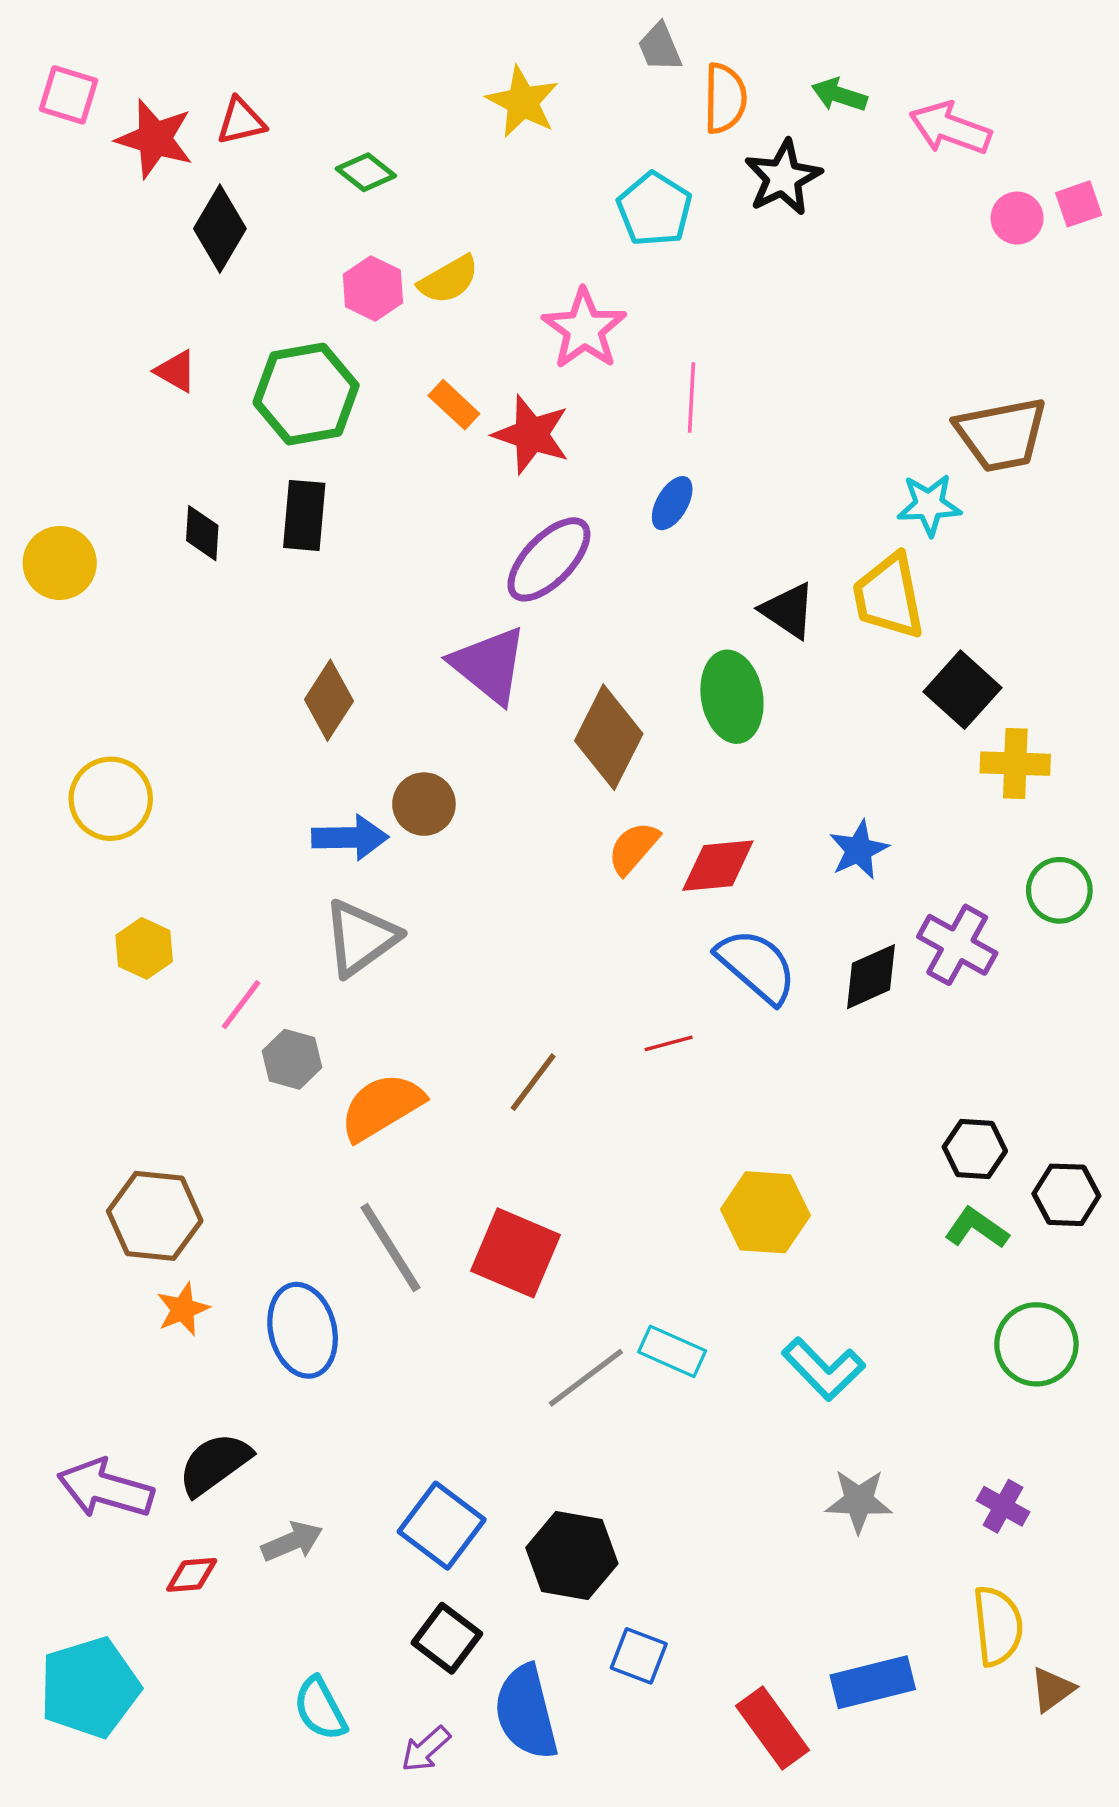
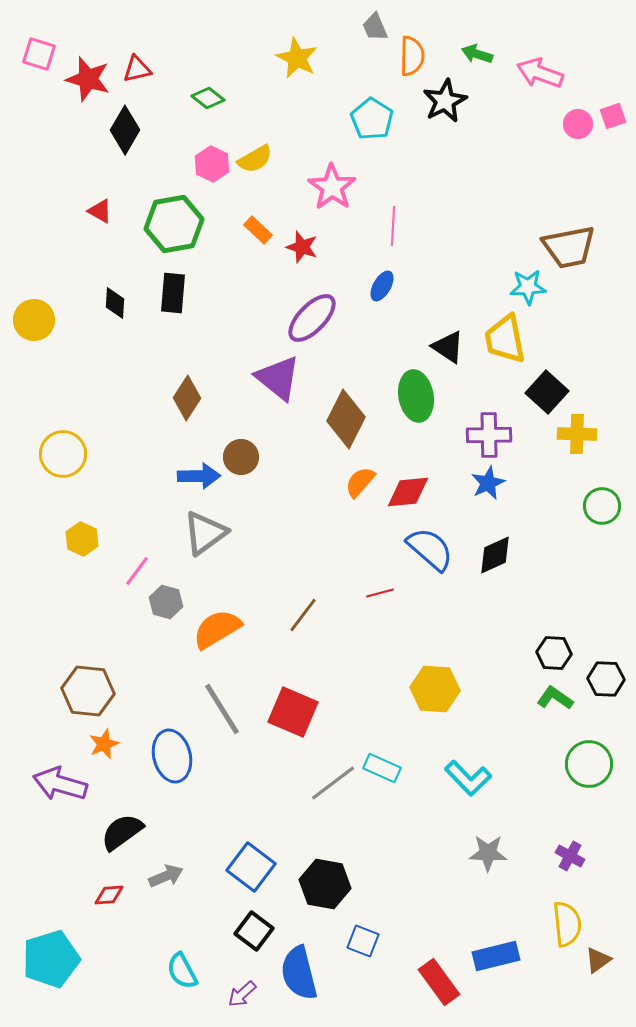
red star: (531, 434) -> (302, 247), size x0.7
purple cross: (957, 945) -> (489, 435), moved, turned -30
purple arrow: (105, 1489) -> (60, 784), moved

